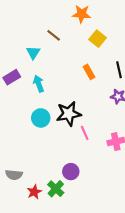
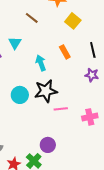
cyan triangle: (33, 53) -> (15, 43), moved
cyan arrow: (39, 84) -> (41, 63), moved
pink line: (85, 133) -> (61, 109), turned -72

